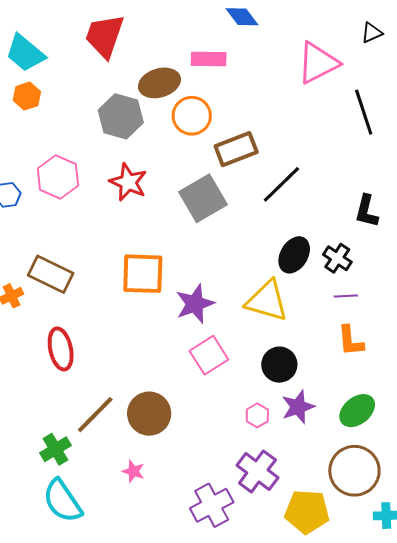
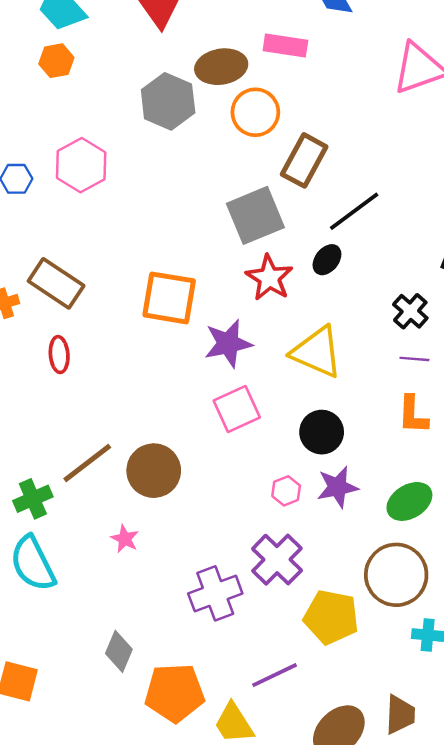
brown rectangle: (236, 149) -> (304, 160), turned -48
red star: (128, 182) -> (269, 278), moved
black ellipse: (294, 255) -> (327, 260), moved, size x0.7
red ellipse: (61, 349) -> (59, 355), moved, size x0.7

